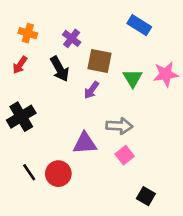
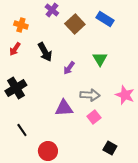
purple cross: (72, 38) -> (52, 10), moved
brown square: (99, 61) -> (75, 24), moved, turned 36
pink star: (166, 74) -> (125, 95), moved, turned 30
red circle: (58, 174) -> (48, 151), moved

